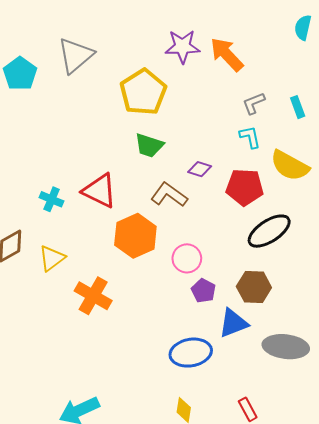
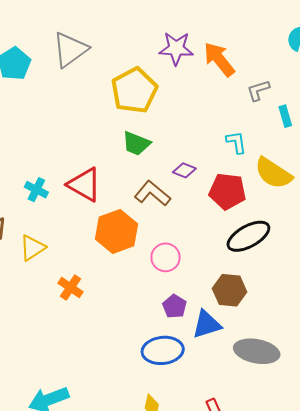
gray L-shape: (254, 103) -> (258, 90), moved
purple pentagon: (203, 291) -> (175, 306), moved
orange cross: (93, 296) -> (71, 288), size x0.7

